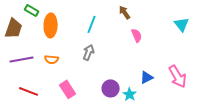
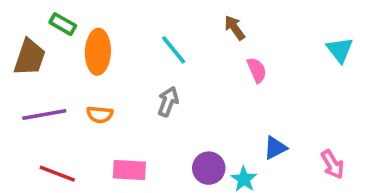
cyan line: (92, 24) -> (174, 50), turned -60
pink arrow: (178, 76) -> (332, 164), moved, size x0.7
pink rectangle: (68, 89) -> (129, 170), turned -54

